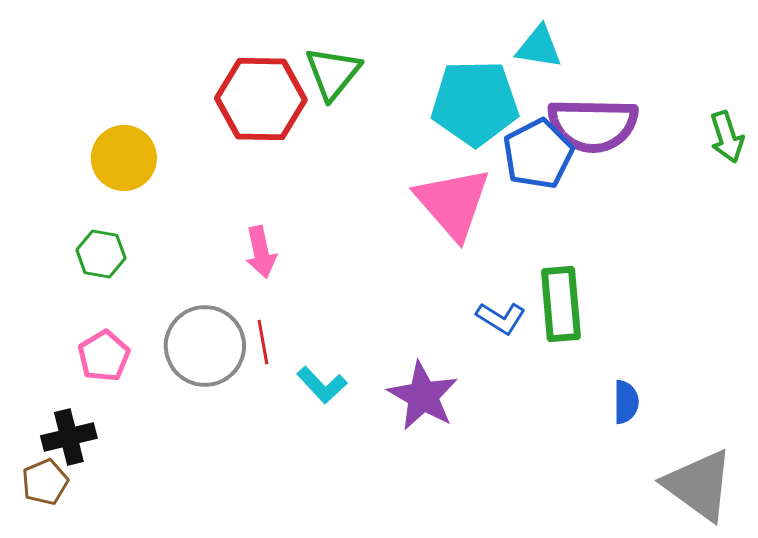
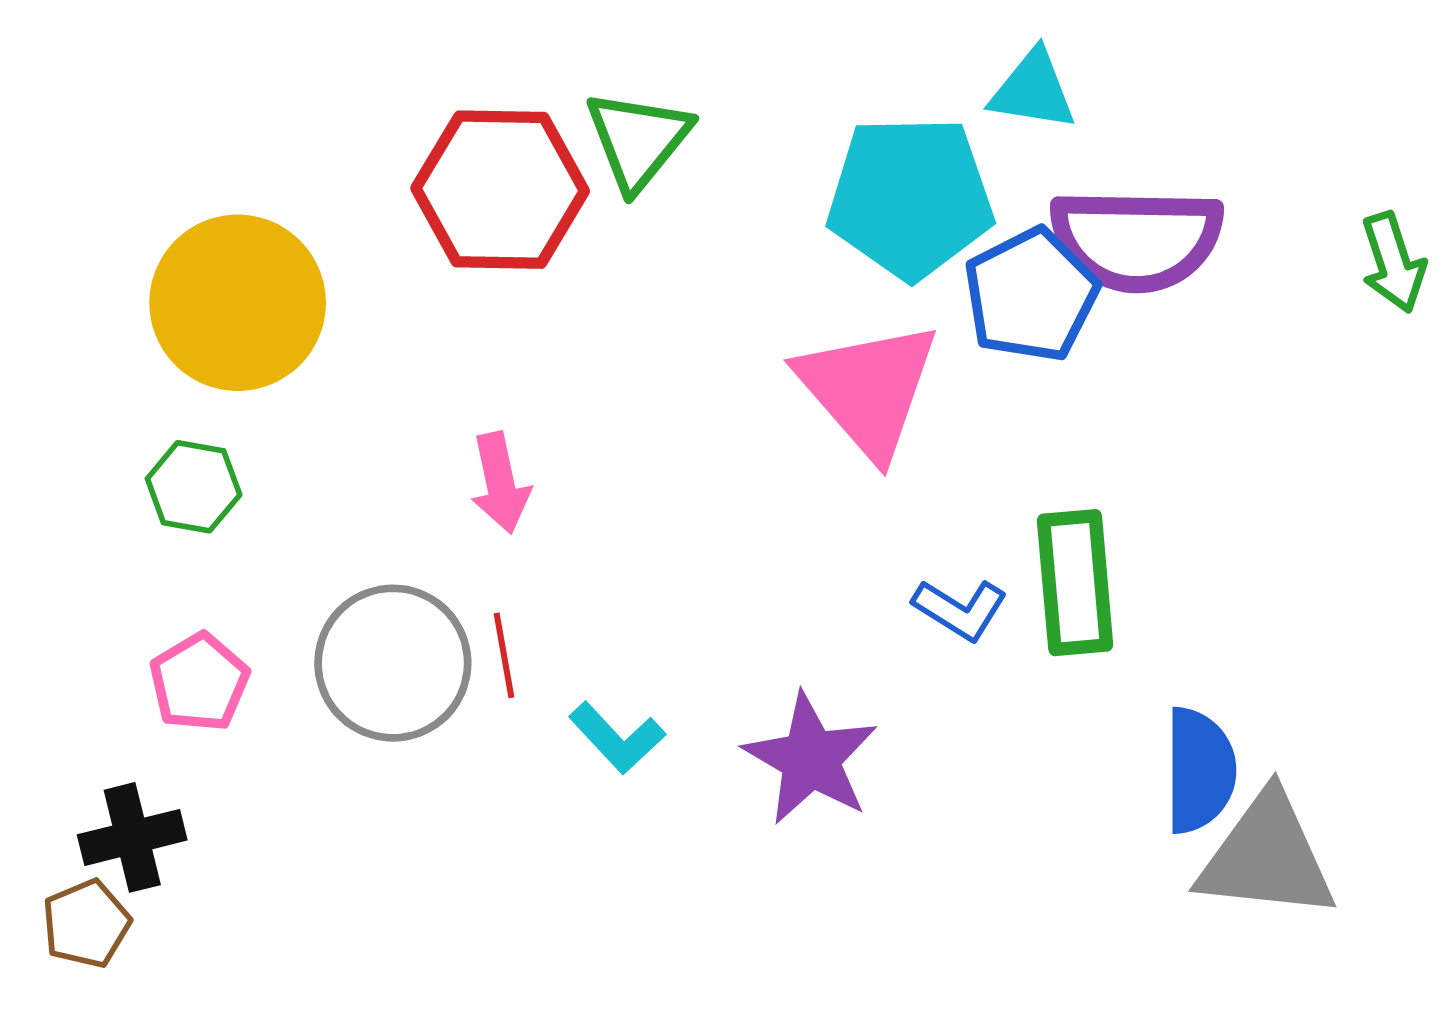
yellow circle: (124, 158) -> (238, 303), size x1.4
blue semicircle: (626, 402) -> (1200, 770), size x1.5
gray triangle: (699, 485) -> (1267, 857), moved, turned -30

